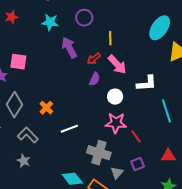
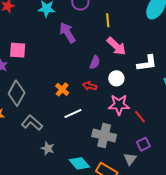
red arrow: (94, 59) -> (90, 86), moved, turned 56
orange cross: (46, 108) -> (62, 89), moved
gray star: (24, 161) -> (48, 148), moved
gray triangle: (117, 173) -> (130, 159), moved

